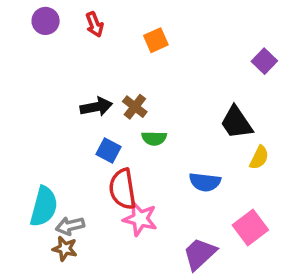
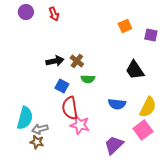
orange square: (156, 40) -> (125, 26), moved
purple square: (264, 61) -> (151, 35), turned -32
yellow semicircle: (259, 158) -> (148, 107), moved, size x1.5

